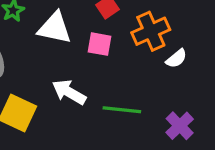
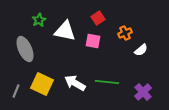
orange cross: (151, 31) -> (125, 33), size x0.6
white arrow: (69, 92) -> (75, 83), moved

